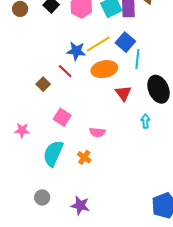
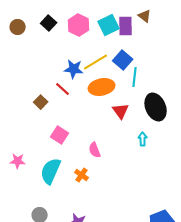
pink star: (22, 130) -> (18, 161), moved
pink semicircle: (97, 132) -> (95, 150), turned 63

